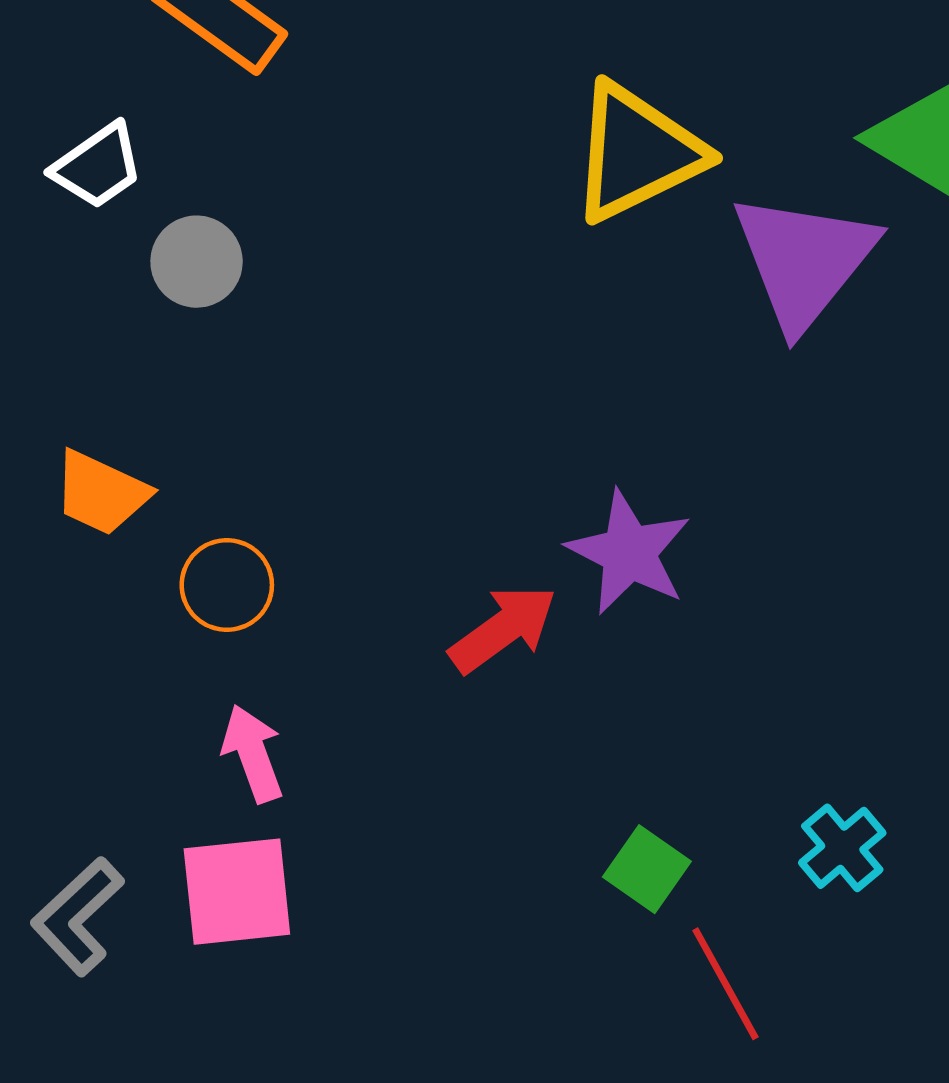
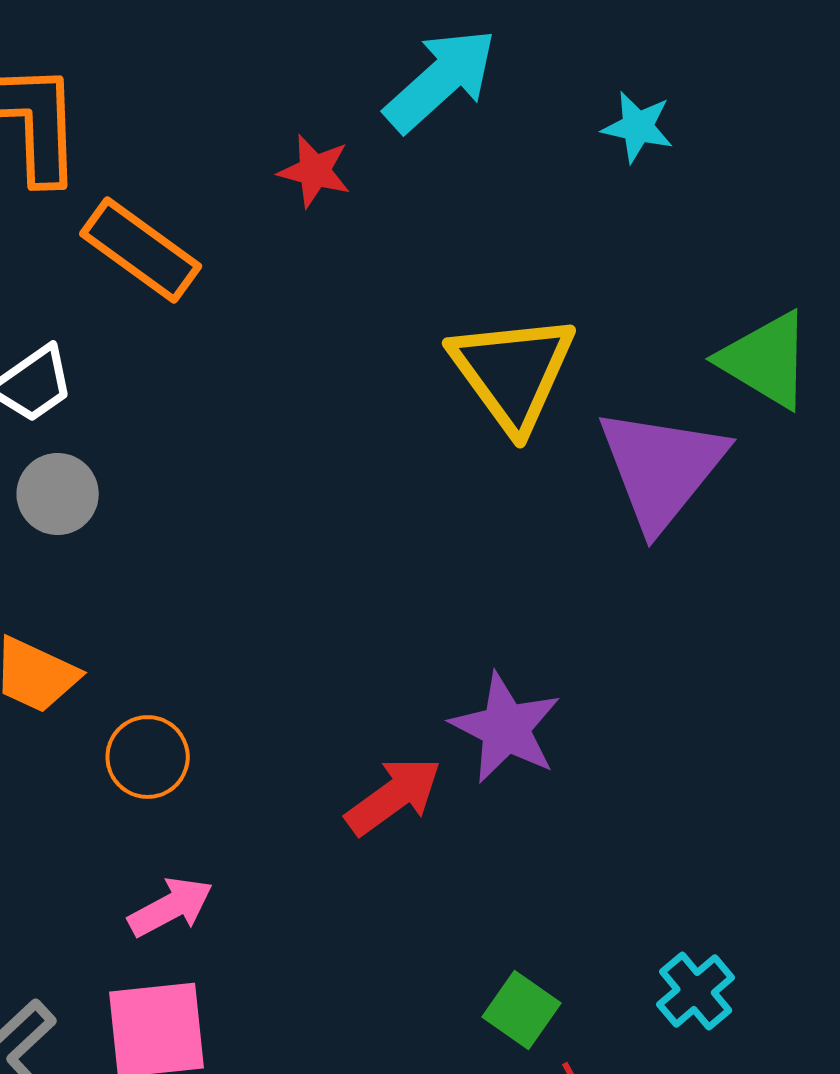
yellow triangle: (637, 153) -> (513, 372), turned -40
gray circle: (197, 262) -> (58, 494), moved
pink arrow: (253, 753) -> (171, 907), turned 82

